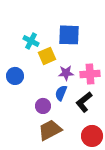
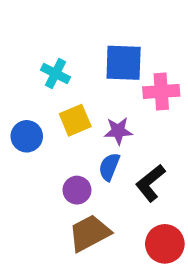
yellow square: (47, 56) -> (75, 120), moved
pink cross: (90, 74) -> (161, 91), moved

